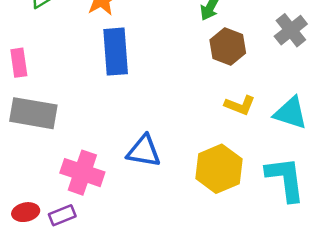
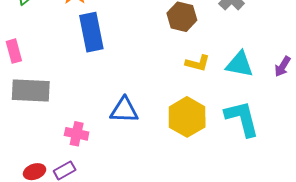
pink cross: (82, 173) -> (77, 134), size x0.7

